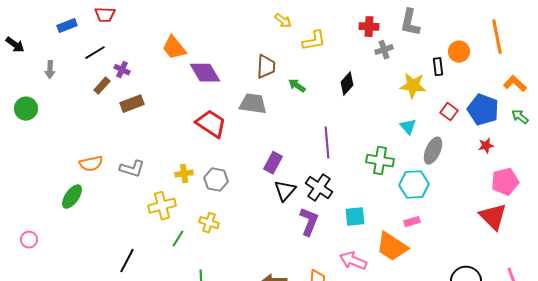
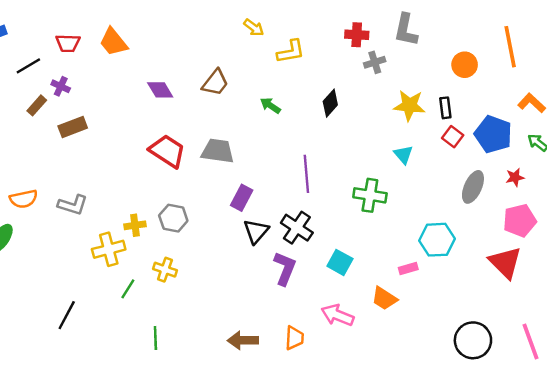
red trapezoid: (105, 15) -> (68, 43), moved
orange trapezoid: (174, 48) -> (113, 42), moved
brown trapezoid: (266, 67) -> (215, 83), moved, turned 35
black rectangle: (438, 67) -> (445, 108), moved
purple diamond: (205, 73) -> (160, 90), size x0.7
gray trapezoid: (253, 104) -> (218, 151), moved
red star: (486, 146) -> (515, 177), moved
gray ellipse: (433, 151) -> (473, 187), moved
yellow cross: (184, 174) -> (135, 225), moved
cyan hexagon: (414, 185) -> (437, 240), moved
cyan square: (355, 217) -> (340, 262), turned 35
orange trapezoid: (392, 247) -> (384, 298), size x0.7

